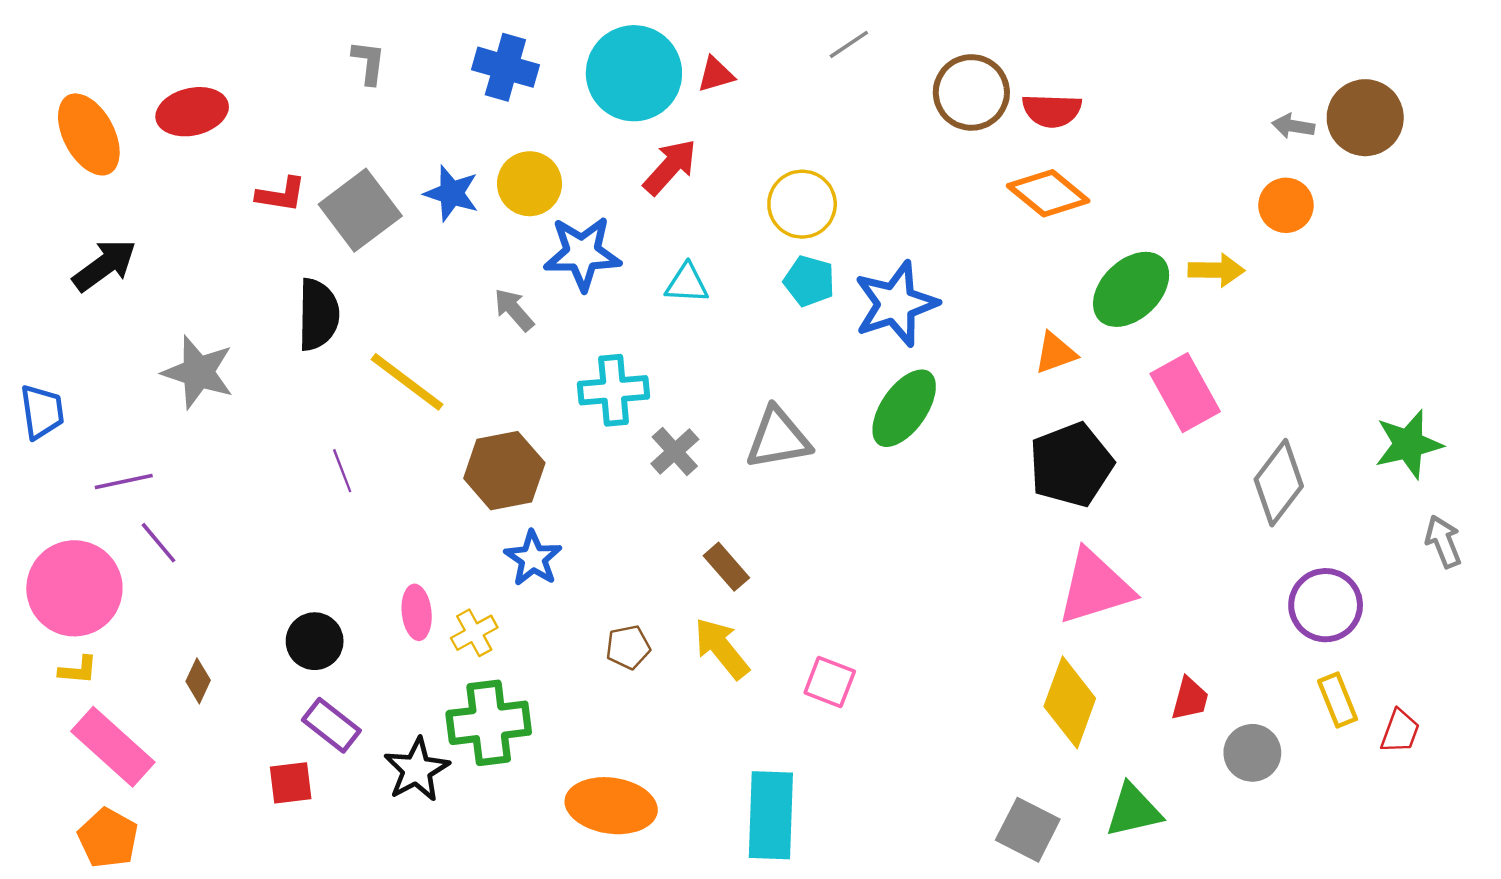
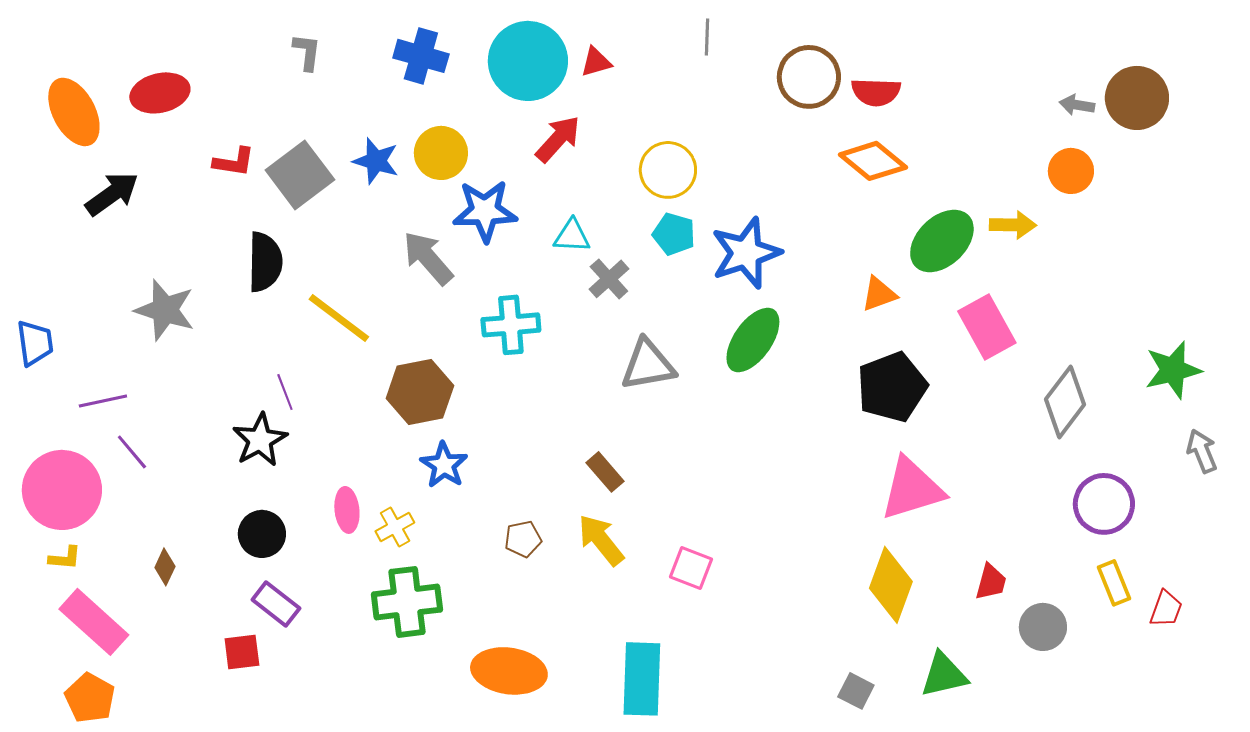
gray line: (849, 44) -> (707, 37), turned -54
black arrow: (104, 265) -> (112, 194), moved
gray arrow: (514, 310) -> (428, 258), size x1.5
gray cross: (675, 451) -> (609, 279), moved
black star: (417, 770) -> (260, 440), moved
gray square: (1028, 830) -> (856, 691), size x0.7

